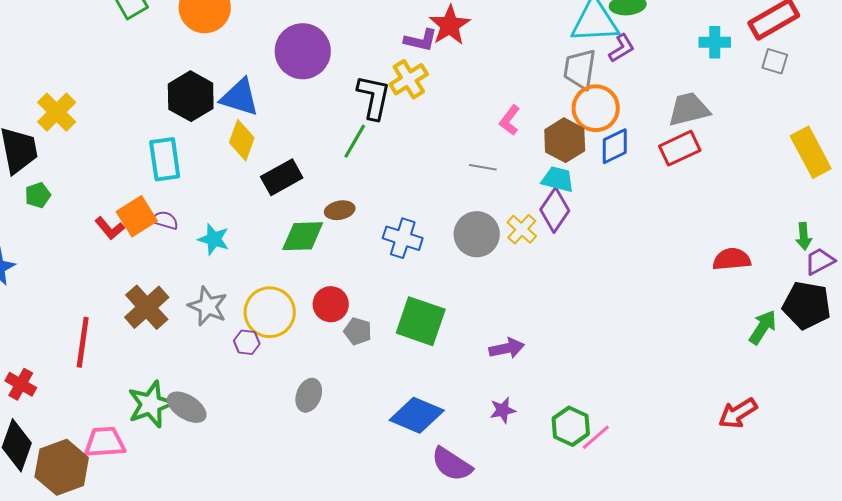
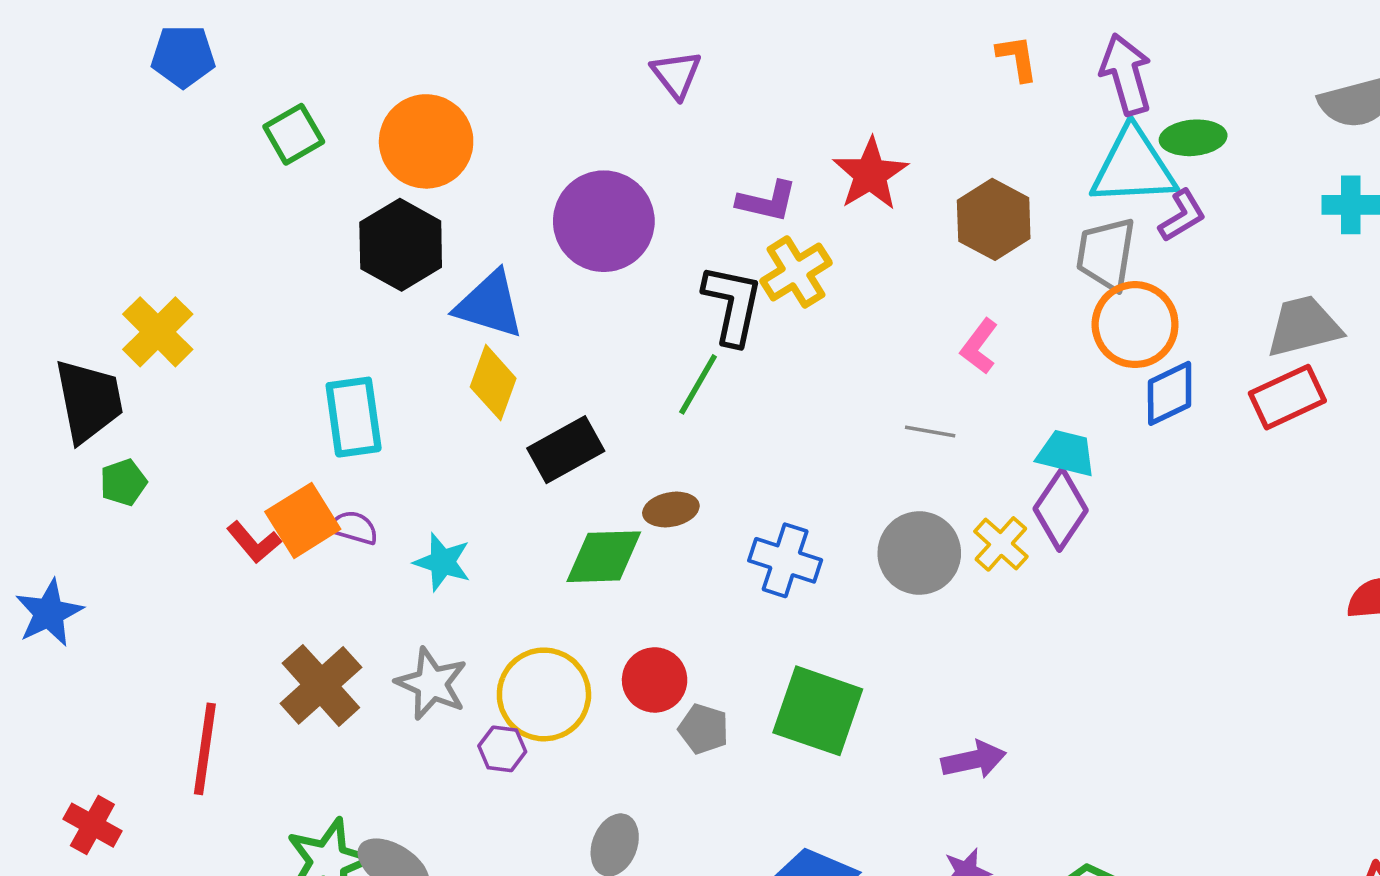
purple L-shape: (421, 40) -> (767, 201), moved
black hexagon: (191, 96) -> (401, 245), moved
brown hexagon: (565, 140) -> (994, 219), moved

